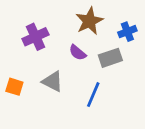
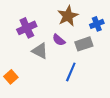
gray triangle: (53, 81) -> (40, 51), moved
orange square: (14, 87) -> (11, 77), moved, turned 32

